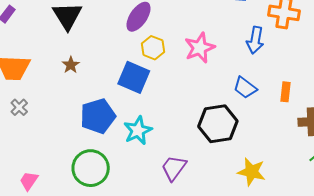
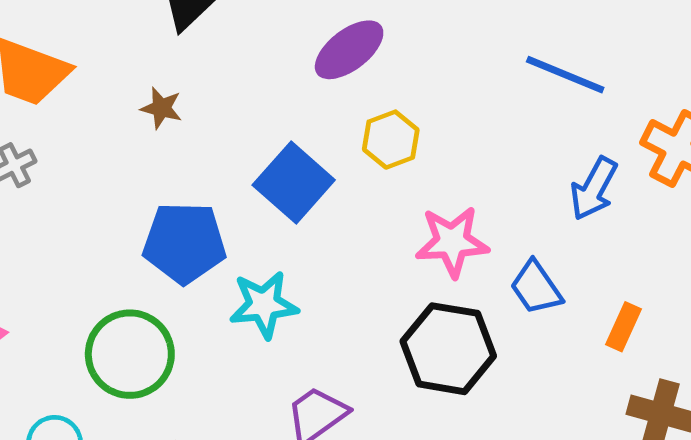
yellow hexagon: (153, 48) -> (391, 140), moved
pink star: (200, 48) -> (452, 242), moved
brown star: (71, 65) -> (161, 108), turned 30

